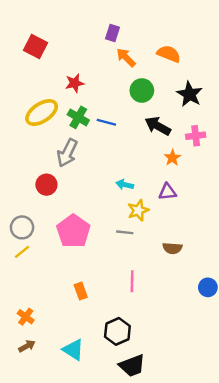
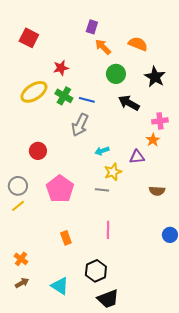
pink cross: (196, 136) -> (160, 121), moved
gray arrow: (67, 153) -> (80, 125), moved
orange star: (172, 158) -> (153, 140), moved
cyan arrow: (125, 185) -> (102, 151), turned -32
brown semicircle: (172, 248) -> (157, 191), moved

